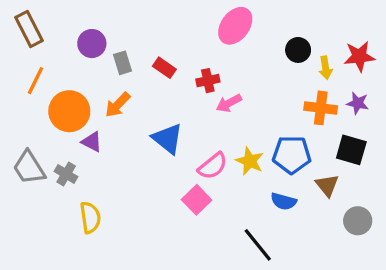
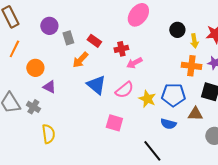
orange arrow: (118, 105) -> (80, 60), moved
orange circle: (69, 111) -> (35, 68), size x0.7
pink semicircle: (213, 166) -> (124, 90), moved
brown triangle: (327, 185) -> (195, 114), turned -49
pink square: (197, 200) -> (114, 123), turned -30

